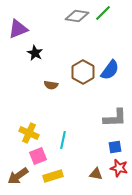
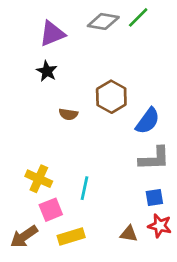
purple triangle: (18, 29) -> (52, 34), moved
blue semicircle: (110, 70) -> (148, 121), moved

